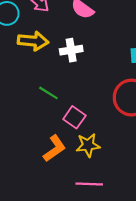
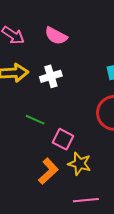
yellow star: (88, 145) -> (79, 164), turned 30

